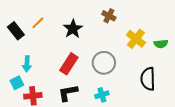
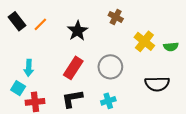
black rectangle: (16, 31) -> (17, 21), moved
black semicircle: (148, 79) -> (157, 84), turned -90
cyan square: (17, 83) -> (18, 88), turned -32

